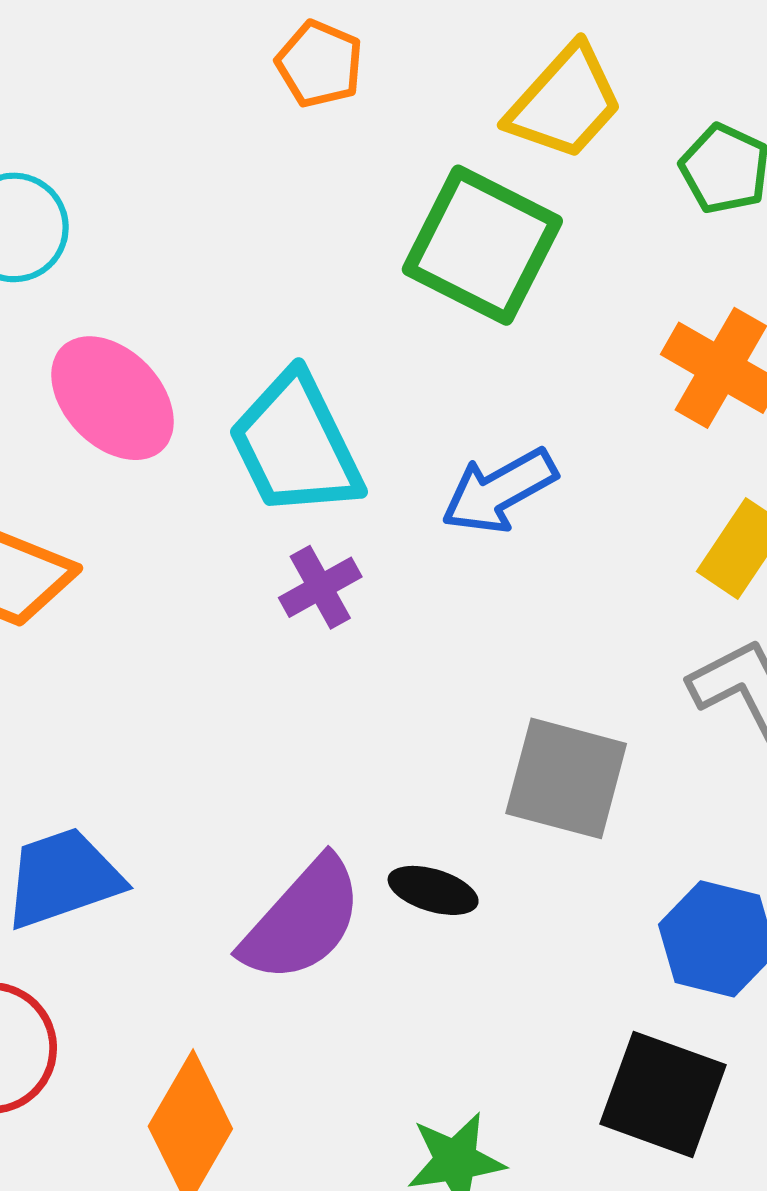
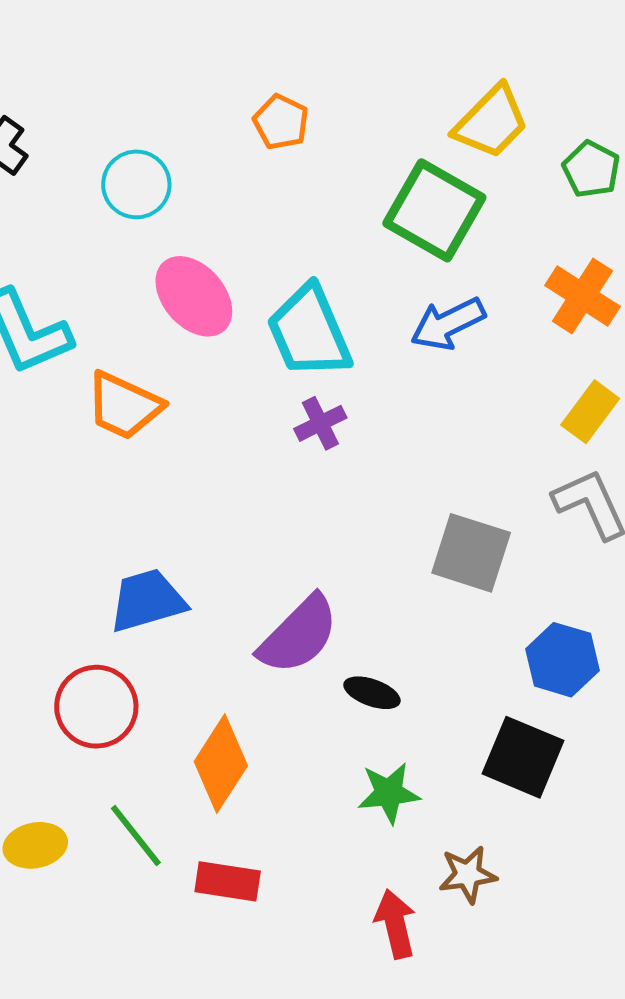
orange pentagon: (320, 64) -> (281, 122), moved
blue arrow: (499, 491) -> (448, 324), moved
black ellipse: (433, 890) -> (372, 693), moved

